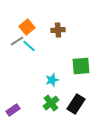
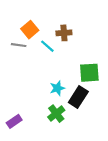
gray line: (17, 41) -> (19, 45), turned 40
cyan line: (29, 46) -> (47, 46), moved
black rectangle: (76, 104) -> (78, 97), moved

